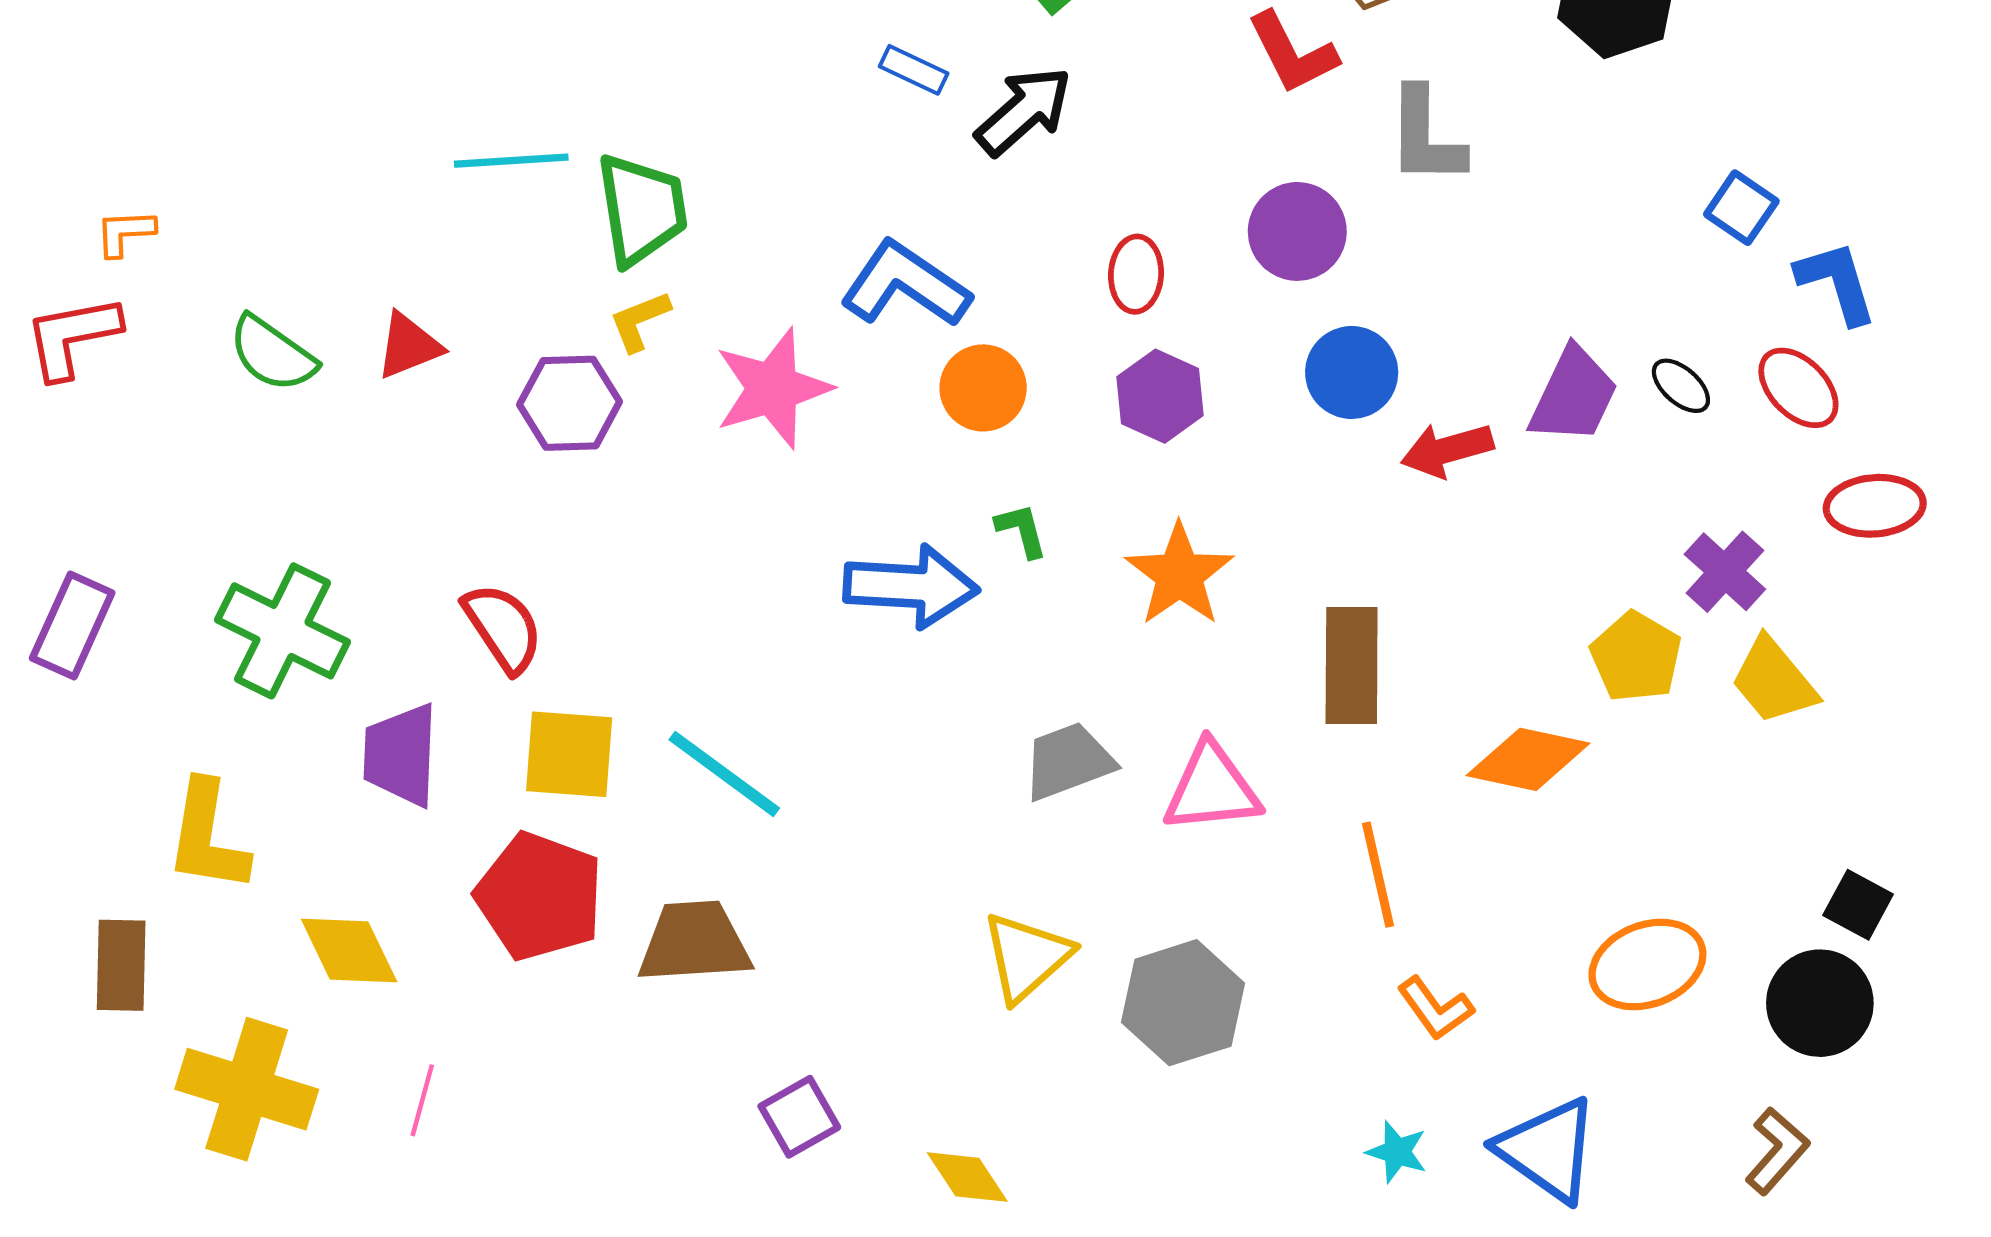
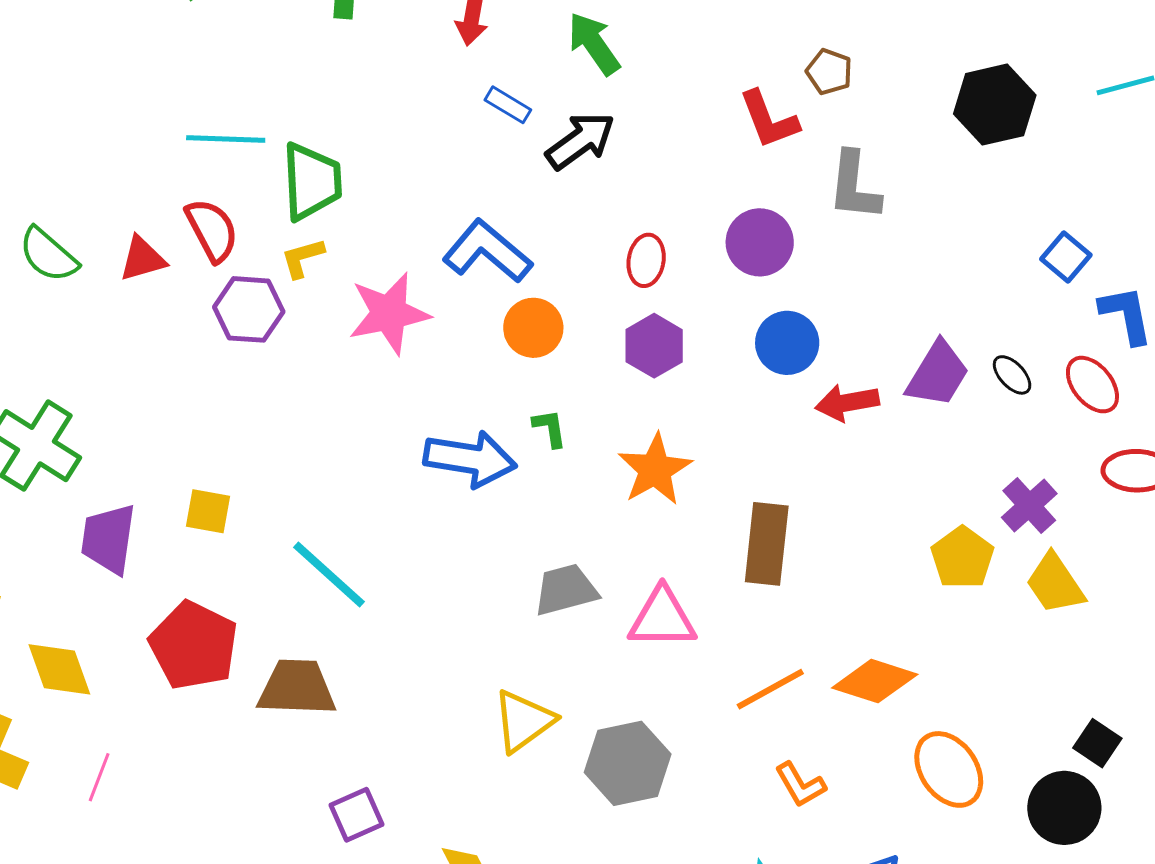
red semicircle: (503, 628) -> (212, 230), moved
yellow square: (569, 754) -> (208, 511), moved, size x0.7
orange diamond: (1528, 759) -> (875, 681), moved
orange line: (1378, 875) -> (770, 689), turned 68
orange ellipse: (1647, 965) -> (949, 769), turned 70

